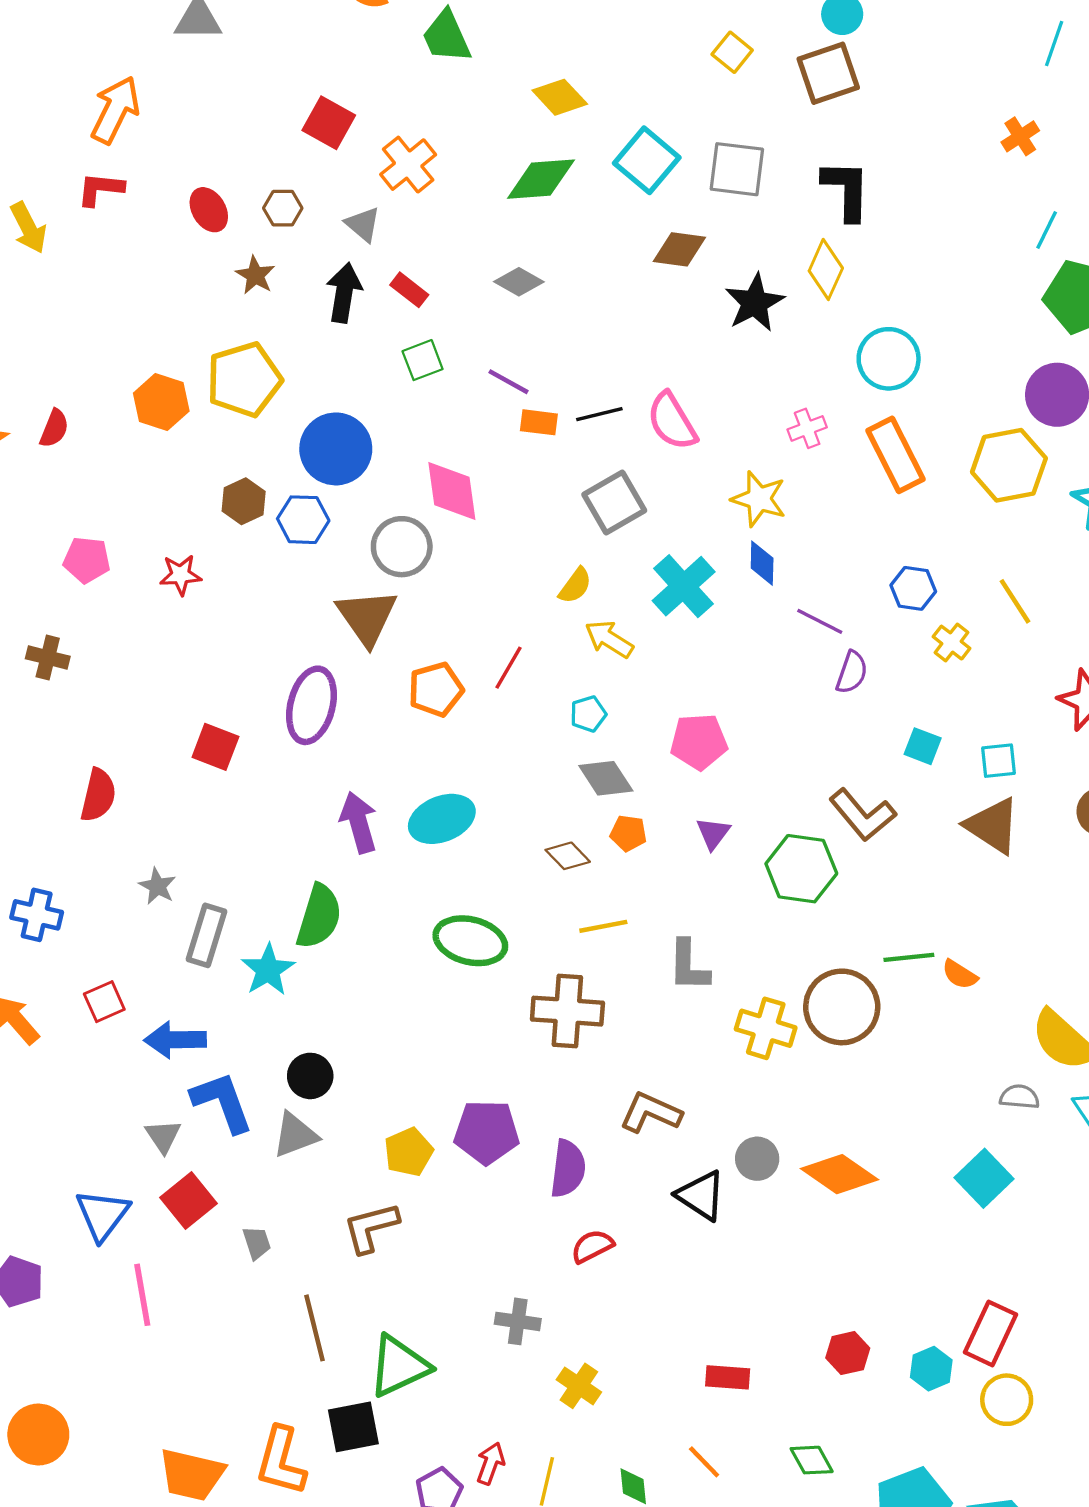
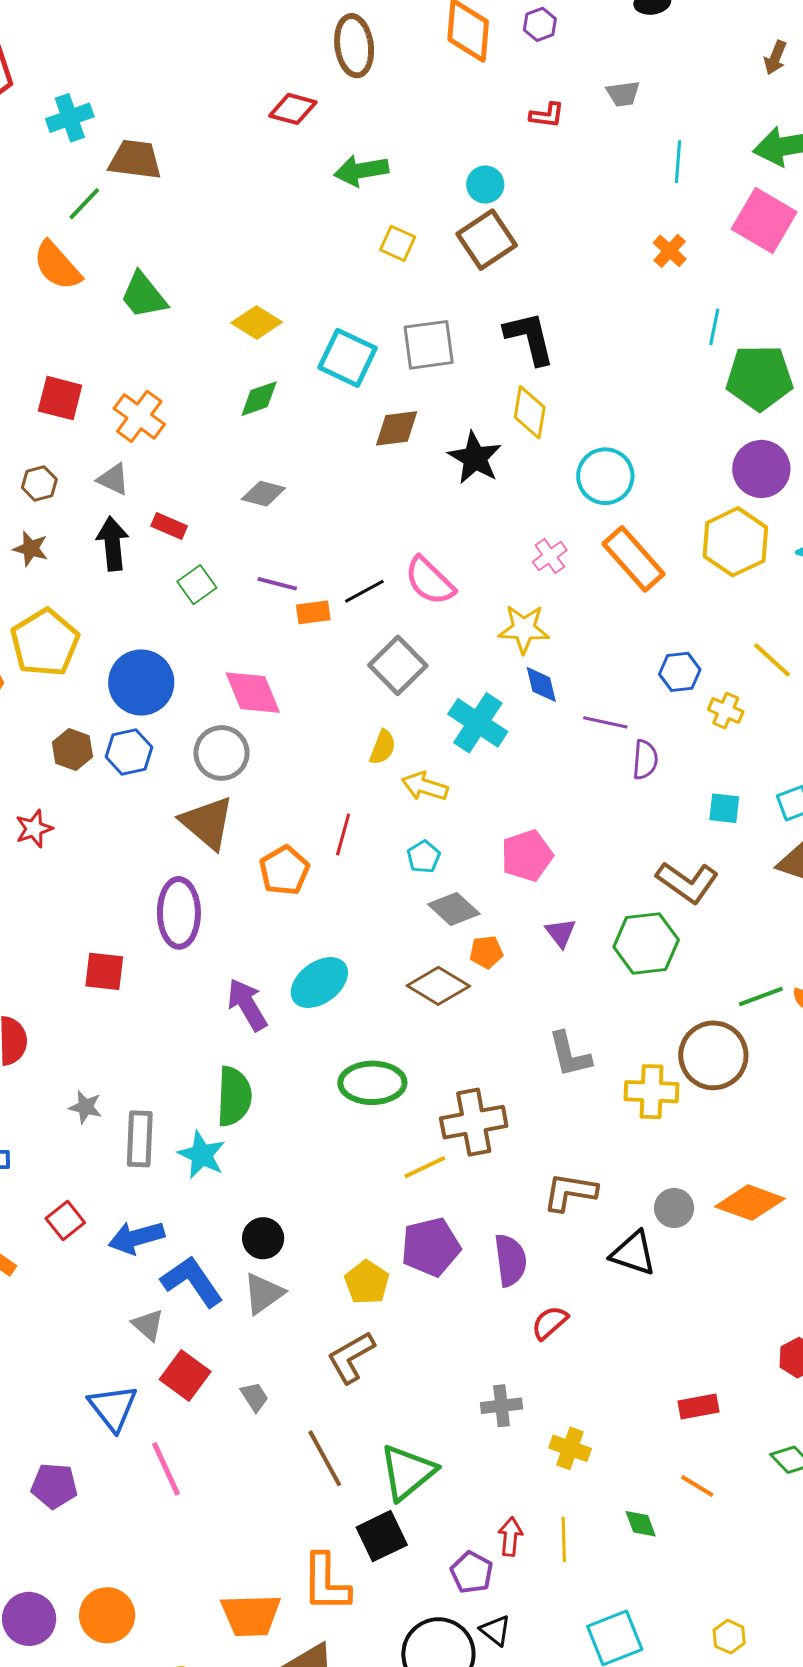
green diamond: (541, 179) -> (259, 399), size x0.7
brown diamond: (568, 856) -> (438, 986), size x1.5
yellow line: (603, 926) -> (425, 1167), moved

